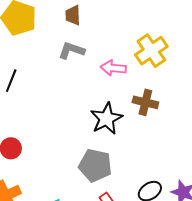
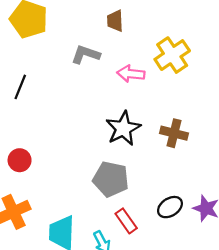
brown trapezoid: (73, 15) -> (115, 21), moved
brown cross: (145, 102) -> (174, 133), moved

